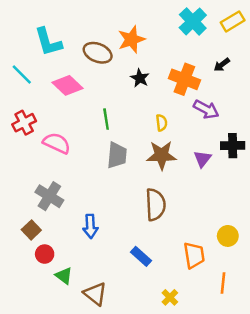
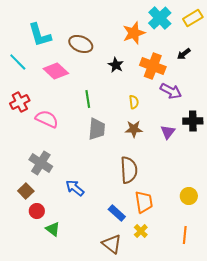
orange star: (131, 39) -> (134, 33), moved
brown star: (162, 155) -> (134, 129), size x0.7
blue arrow: (90, 226) -> (75, 188), turned 132
orange trapezoid: (194, 255) -> (144, 202), moved
brown triangle: (95, 294) -> (112, 244), moved
yellow cross: (170, 297) -> (141, 231), moved

